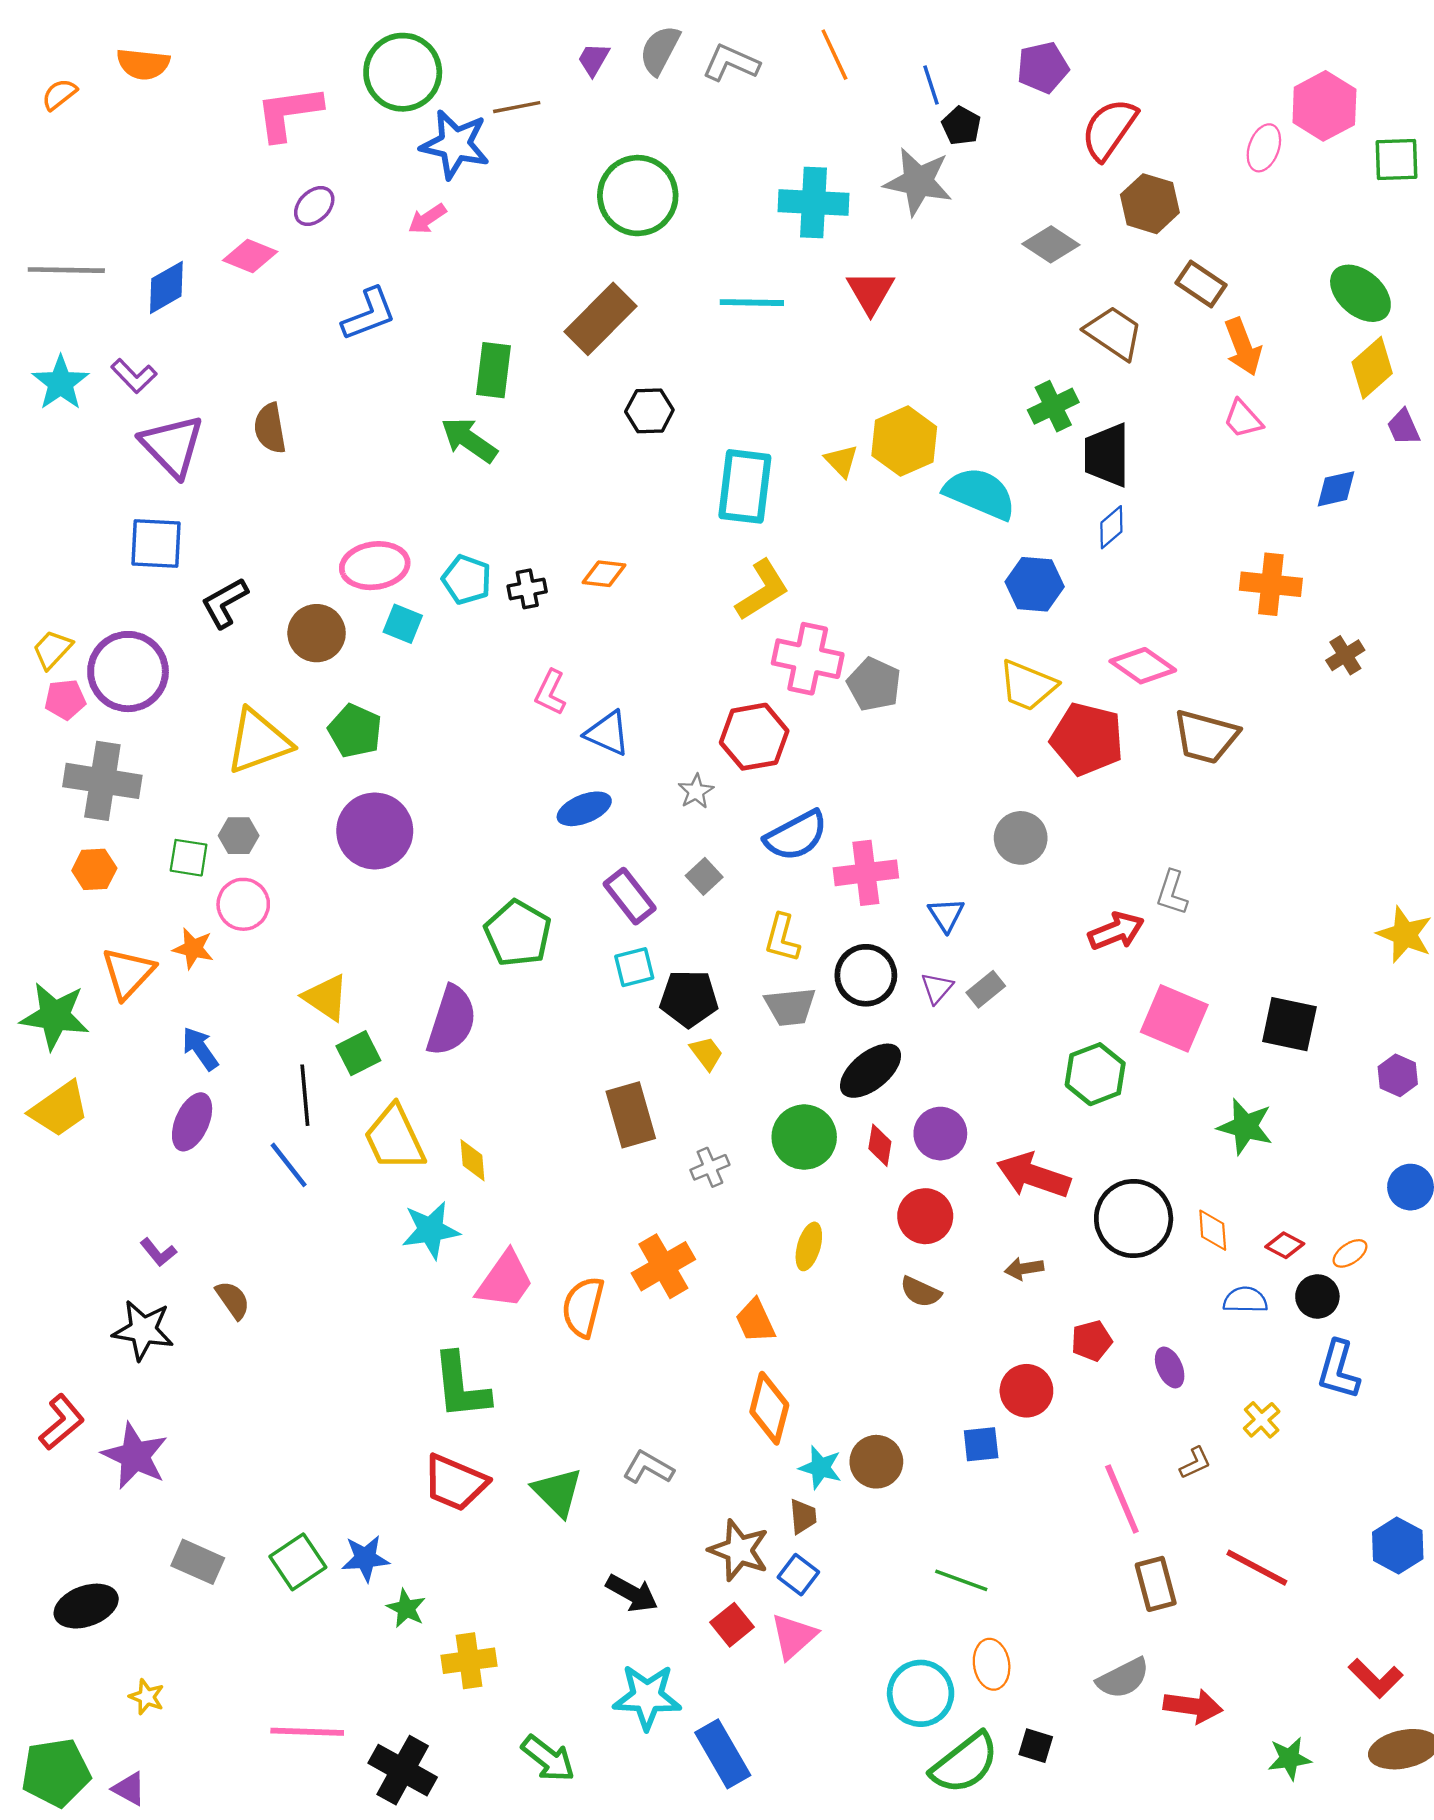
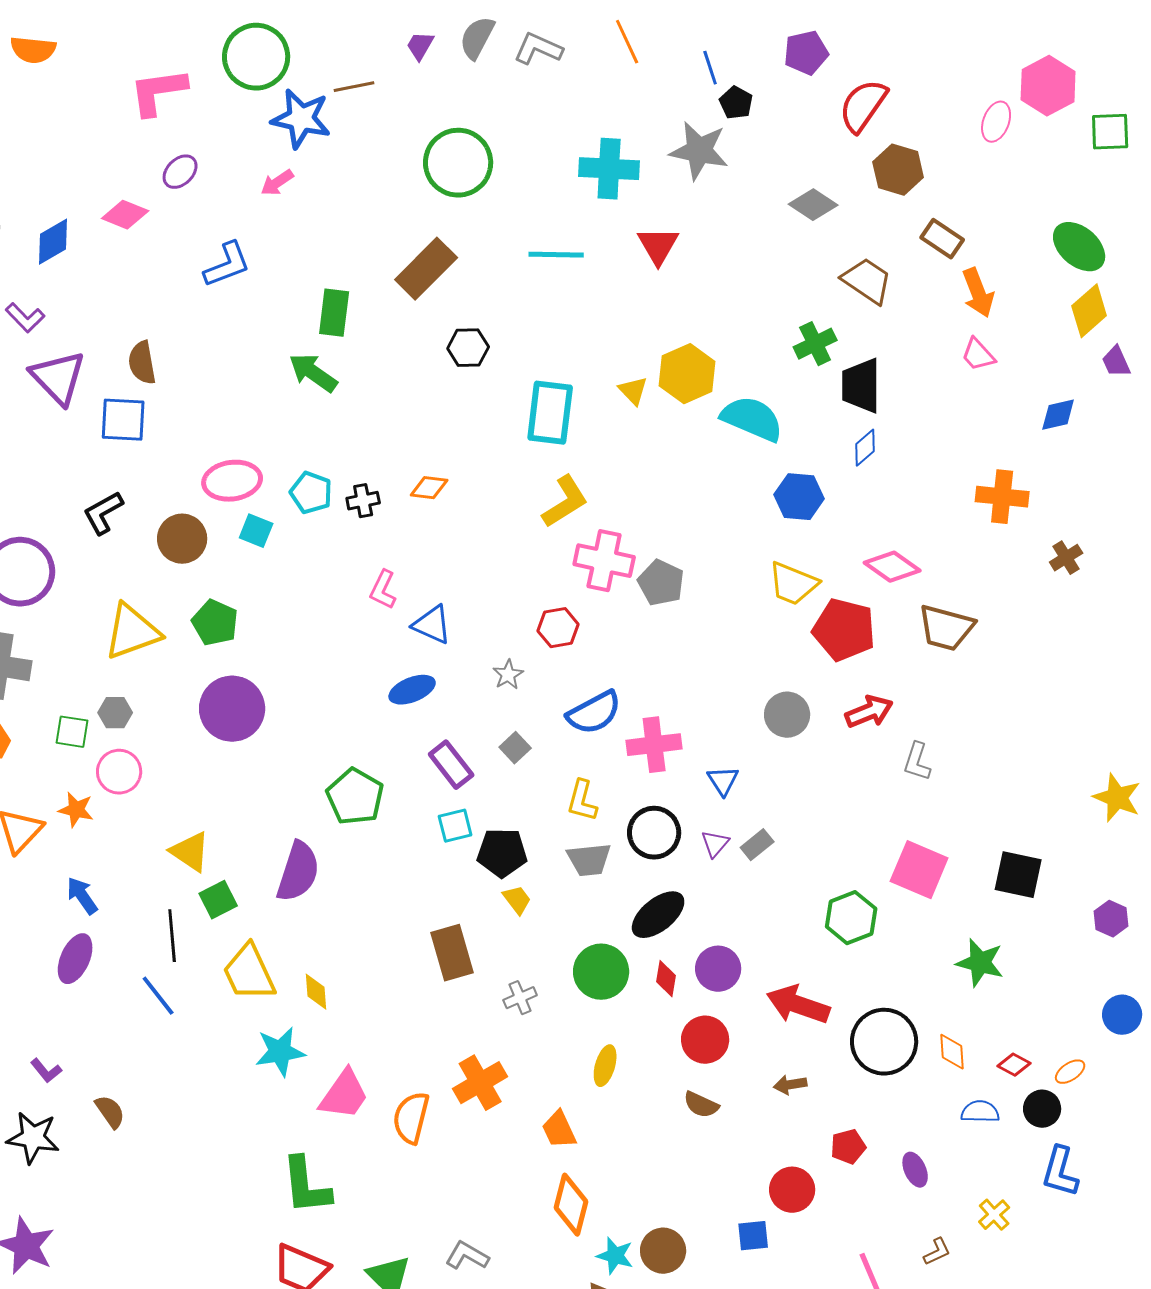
blue square: (156, 543) -> (123, 420), moved
red hexagon: (754, 737) -> (558, 628), size x0.7
red arrow: (1116, 931) -> (869, 712), moved

